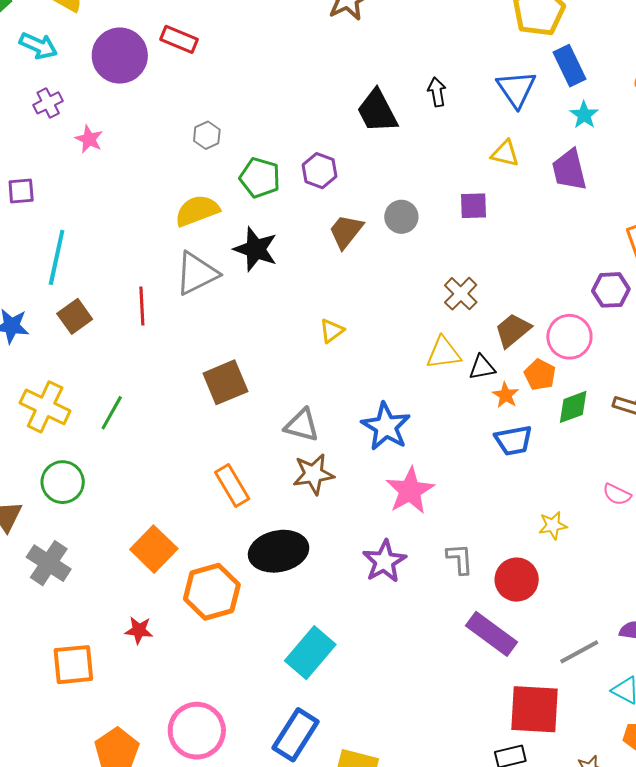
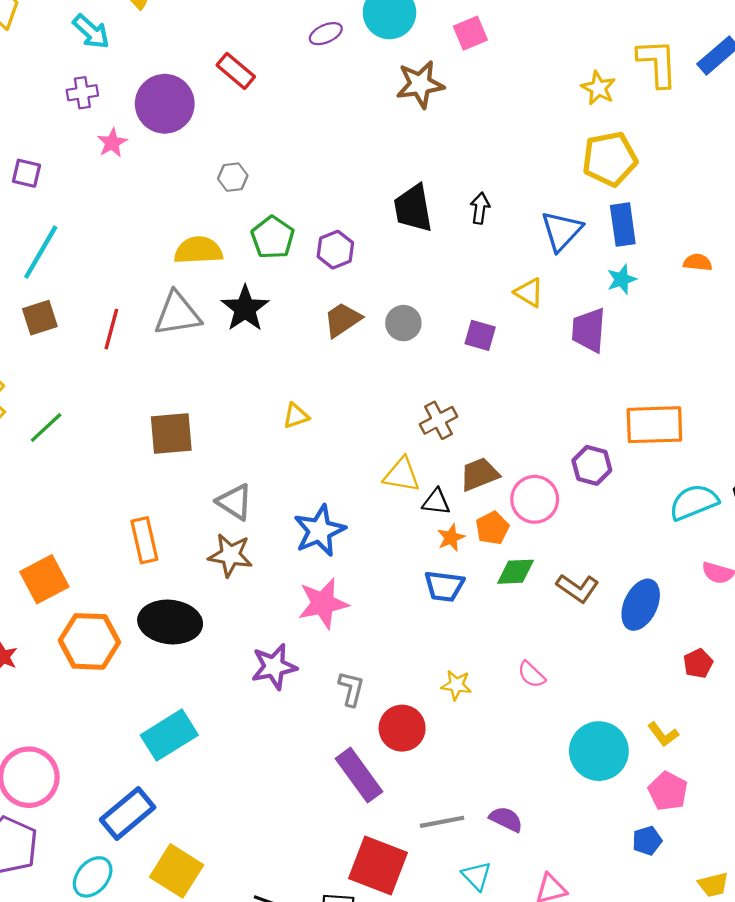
purple circle: (120, 56) -> (165, 104), moved

